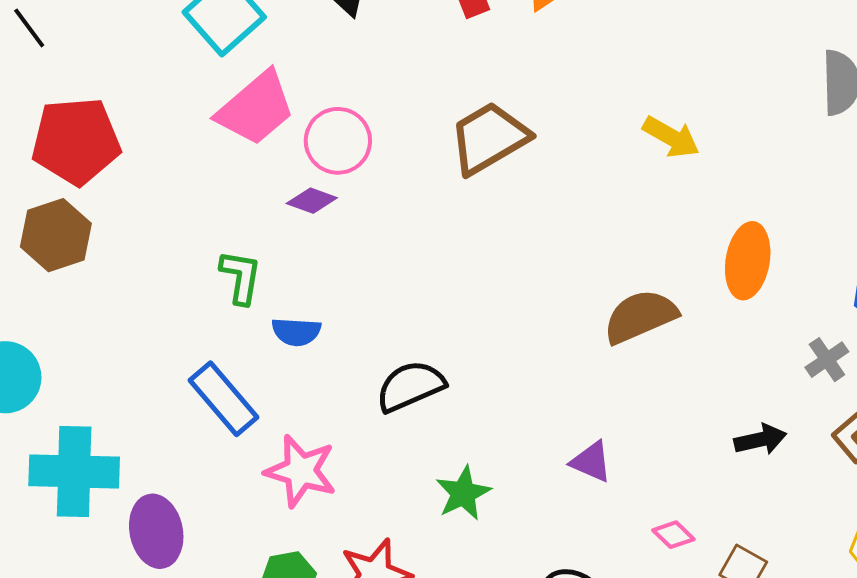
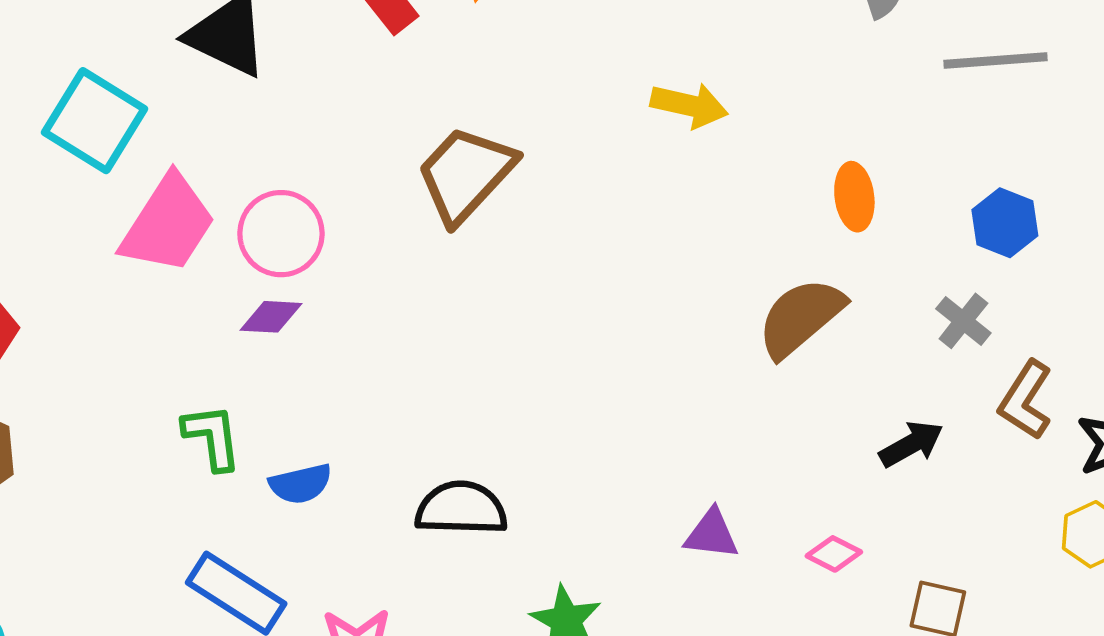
orange ellipse: (748, 261) -> (854, 197), moved, size x0.7
brown semicircle: (640, 316) -> (801, 317), moved
black semicircle: (410, 386) -> (461, 508), turned 42
pink diamond: (673, 535) -> (834, 554), moved

